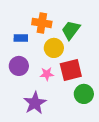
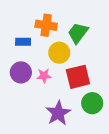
pink star: (47, 74) -> (44, 76), moved
purple star: (35, 103) -> (58, 113), moved

